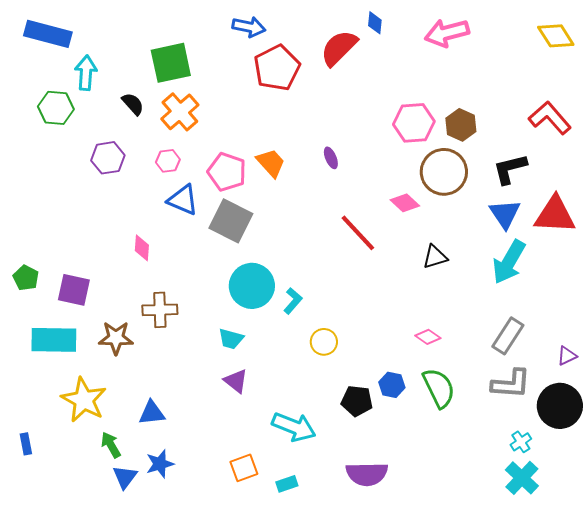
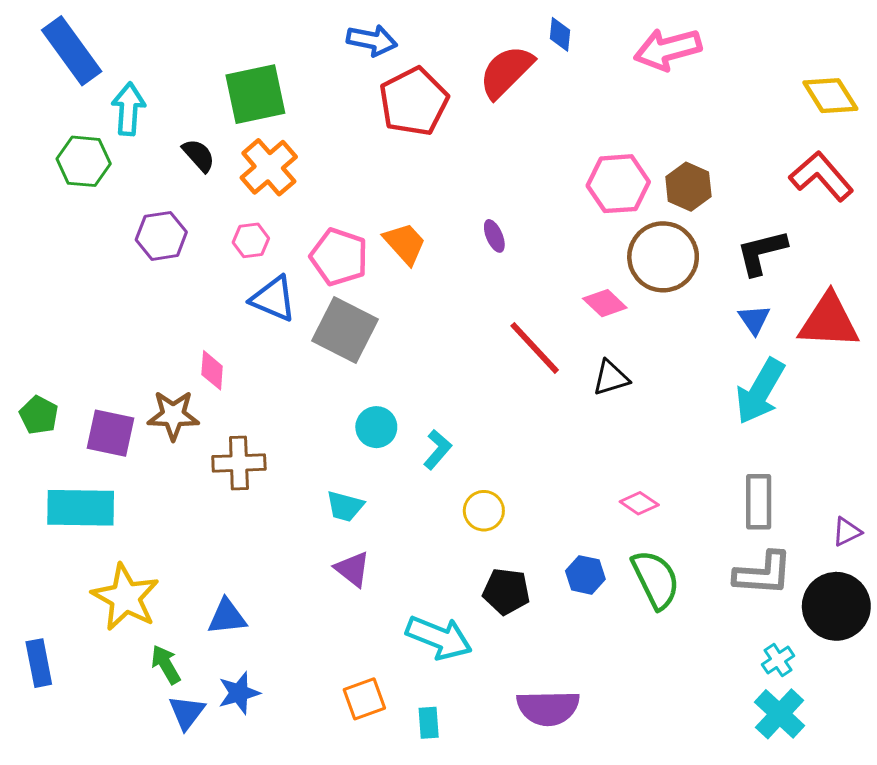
blue rectangle: (48, 34) -> (72, 51), turned 39
yellow diamond: (556, 36) -> (830, 96), moved
blue triangle: (505, 214) -> (754, 320), size x0.7
black triangle: (435, 257) -> (611, 378), moved
cyan circle: (252, 286) -> (376, 427), size x0.6
gray rectangle: (508, 336) -> (759, 502), turned -33
brown star: (116, 338) -> (173, 415), moved
black pentagon: (357, 401) -> (506, 591), moved
blue rectangle: (26, 444) -> (39, 663), size x1.4
cyan rectangle: (287, 484) -> (429, 723), turned -75

